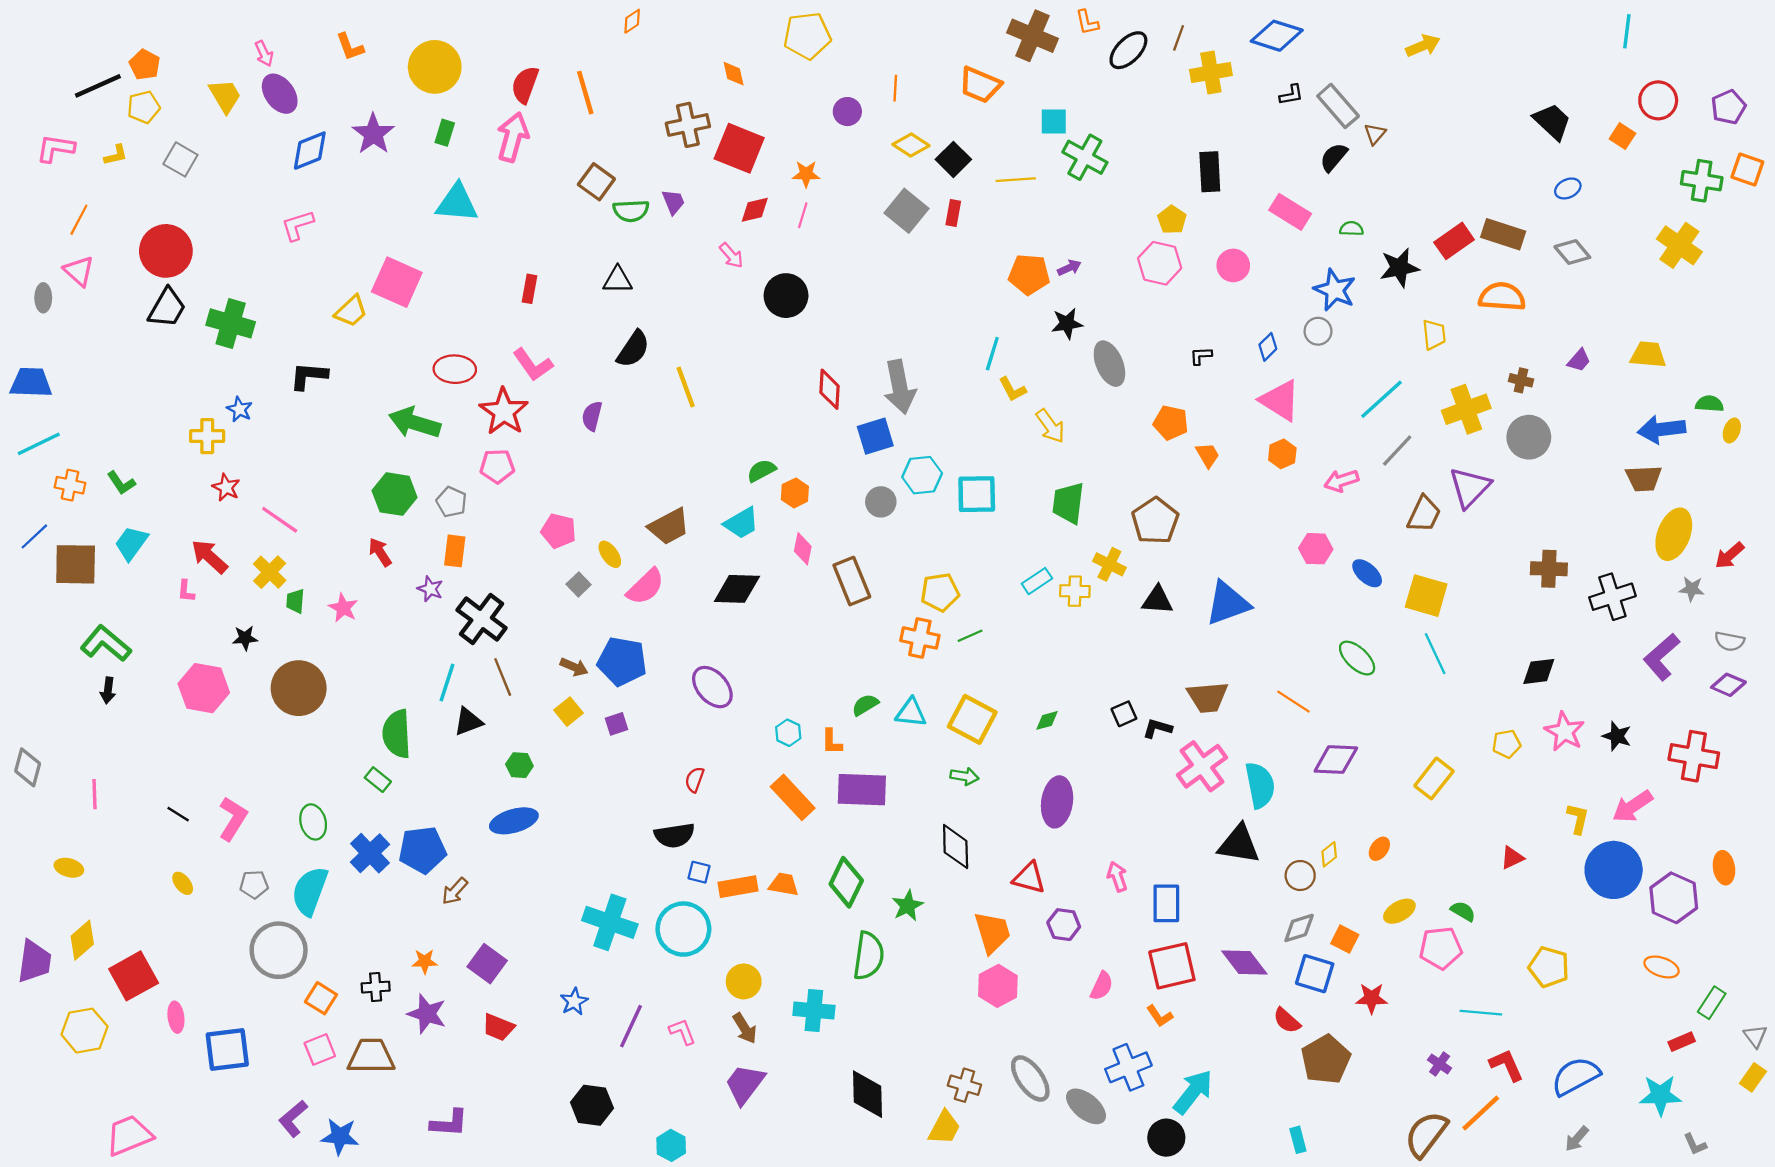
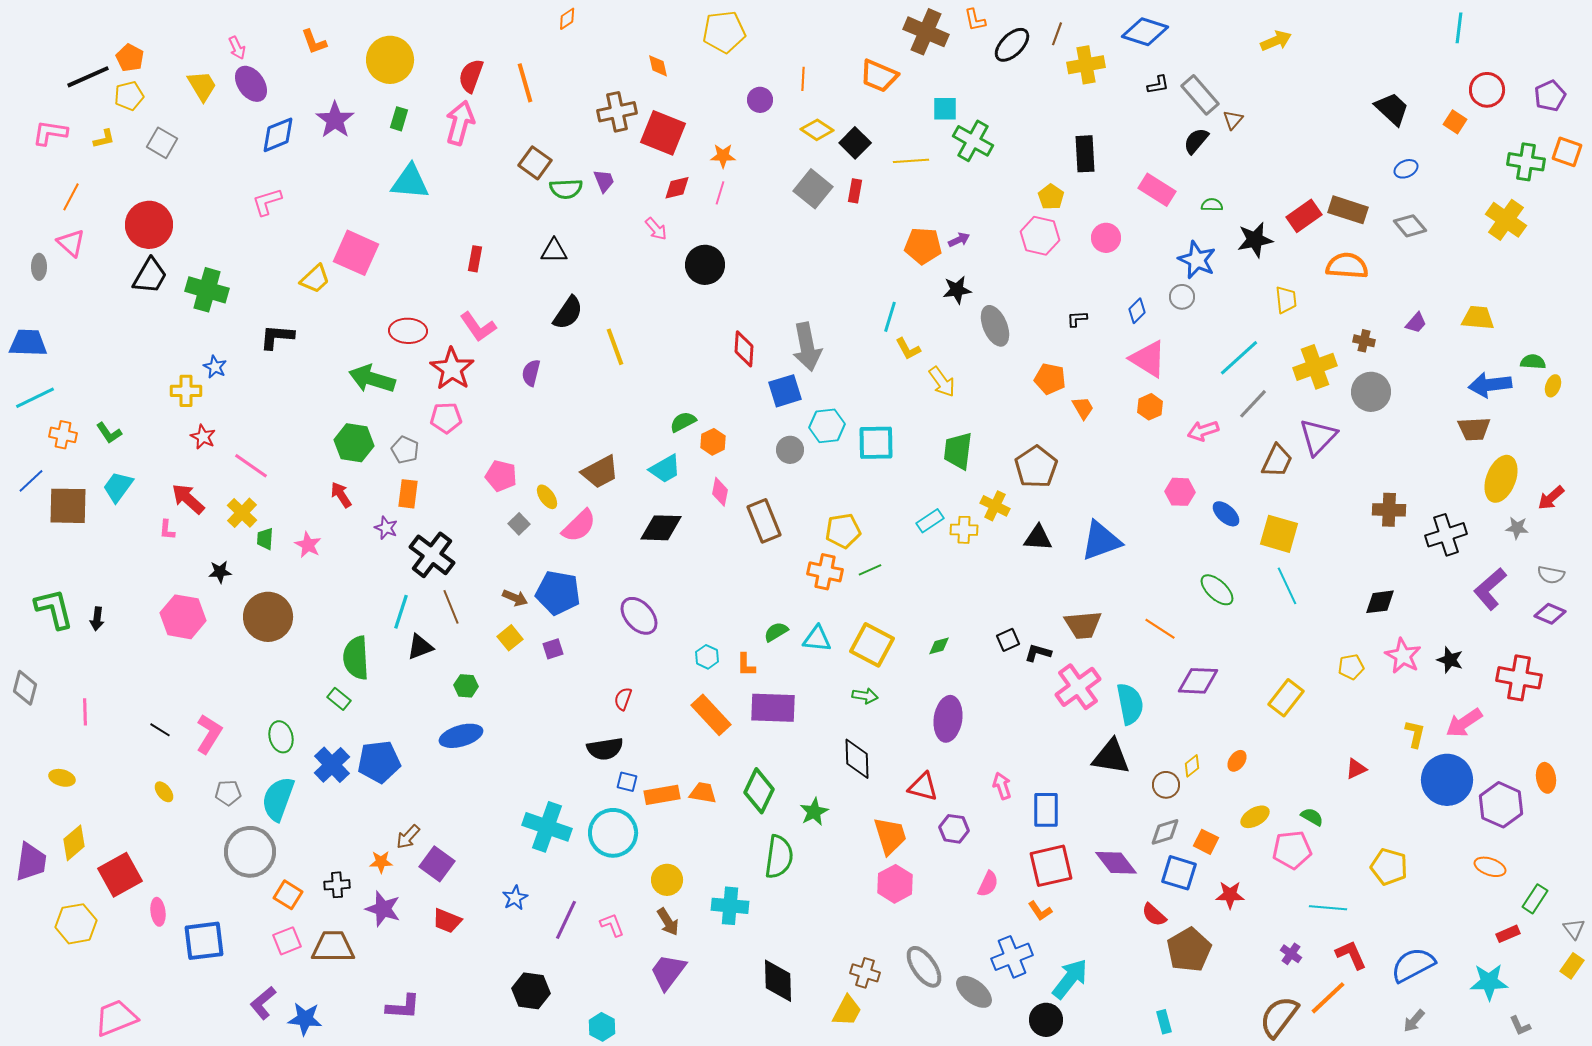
green L-shape: (106, 644) -> (54, 609), moved, turned 36
brown arrow: (455, 891) -> (408, 837), moved

